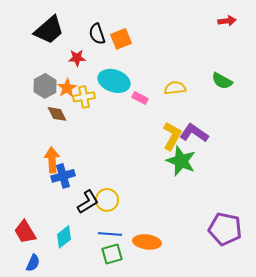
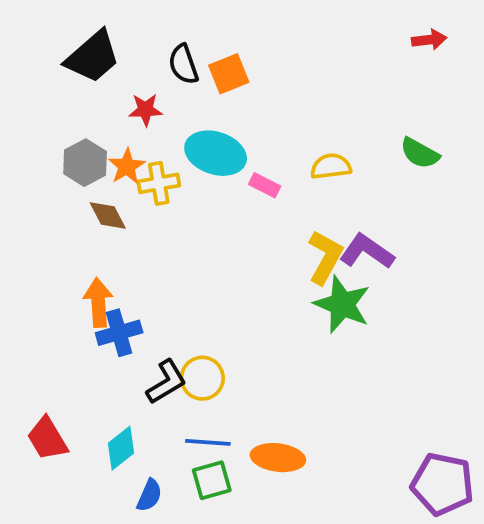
purple pentagon: (225, 229) -> (442, 484), moved
blue semicircle: (33, 263) -> (149, 495), moved

